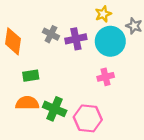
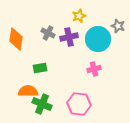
yellow star: (103, 14) -> (79, 16), moved
green rectangle: (31, 76) -> (40, 68), moved
green cross: (55, 109) -> (42, 104), moved

